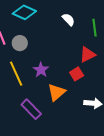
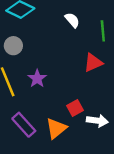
red square: (77, 74) -> (75, 108), moved
orange triangle: (56, 92) -> (56, 128), moved

